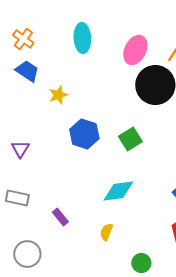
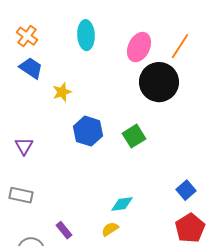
cyan diamond: (118, 191) -> (122, 204), moved, size x0.7
purple rectangle: (60, 217) -> (64, 230), moved
yellow semicircle: (106, 232) -> (110, 229), turned 36

